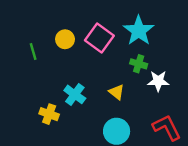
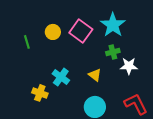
green cross: (139, 64) -> (113, 52), turned -32

